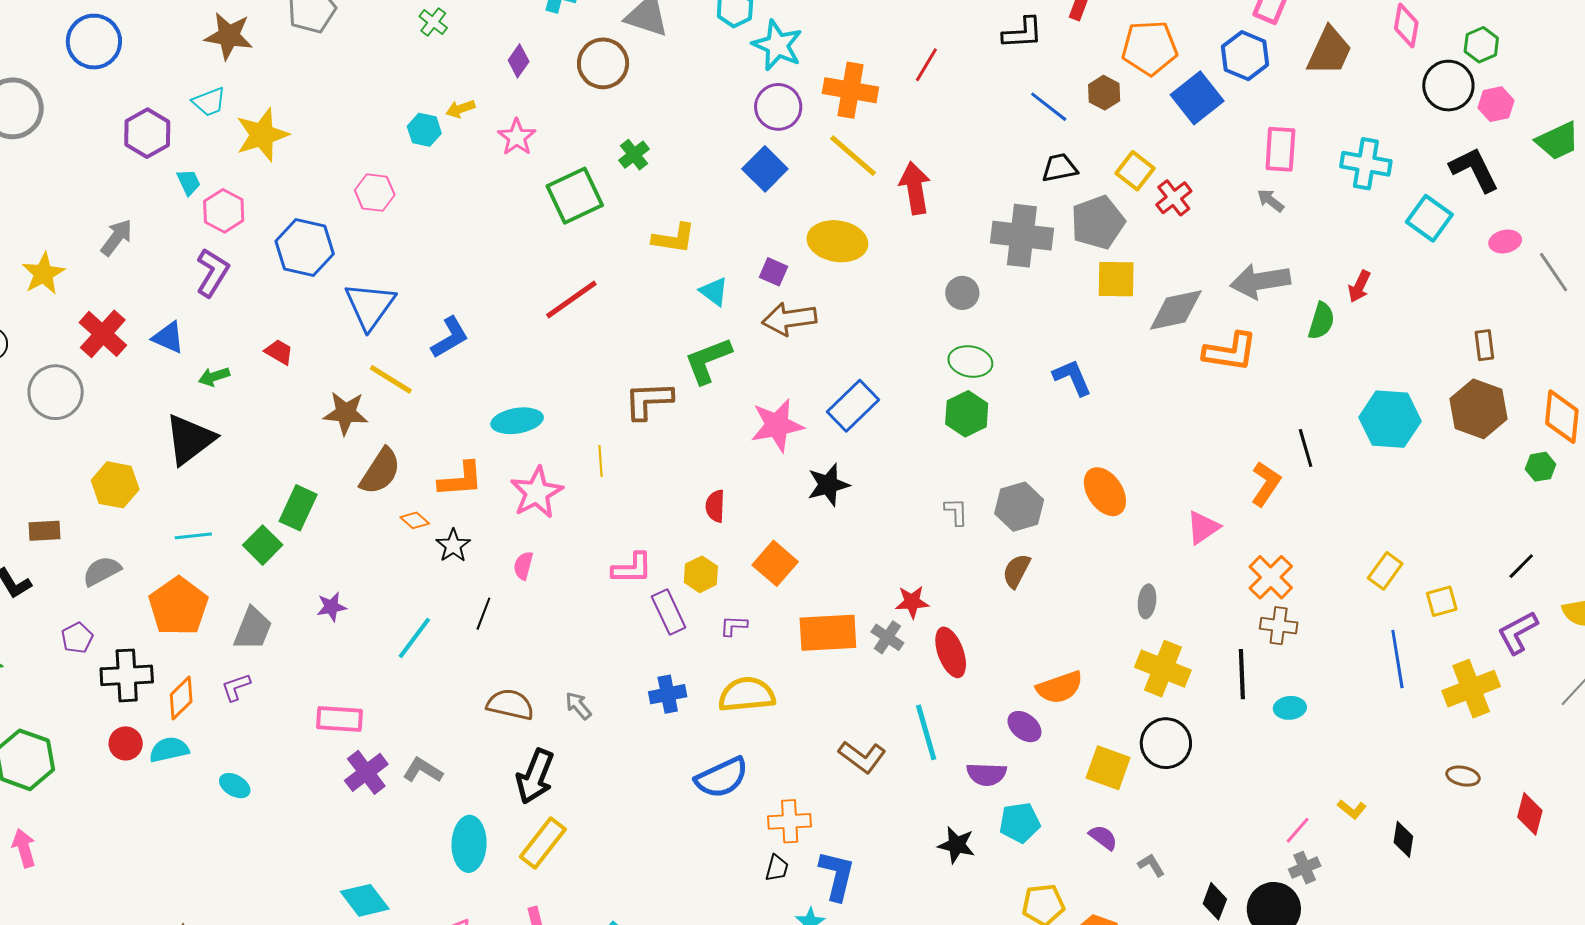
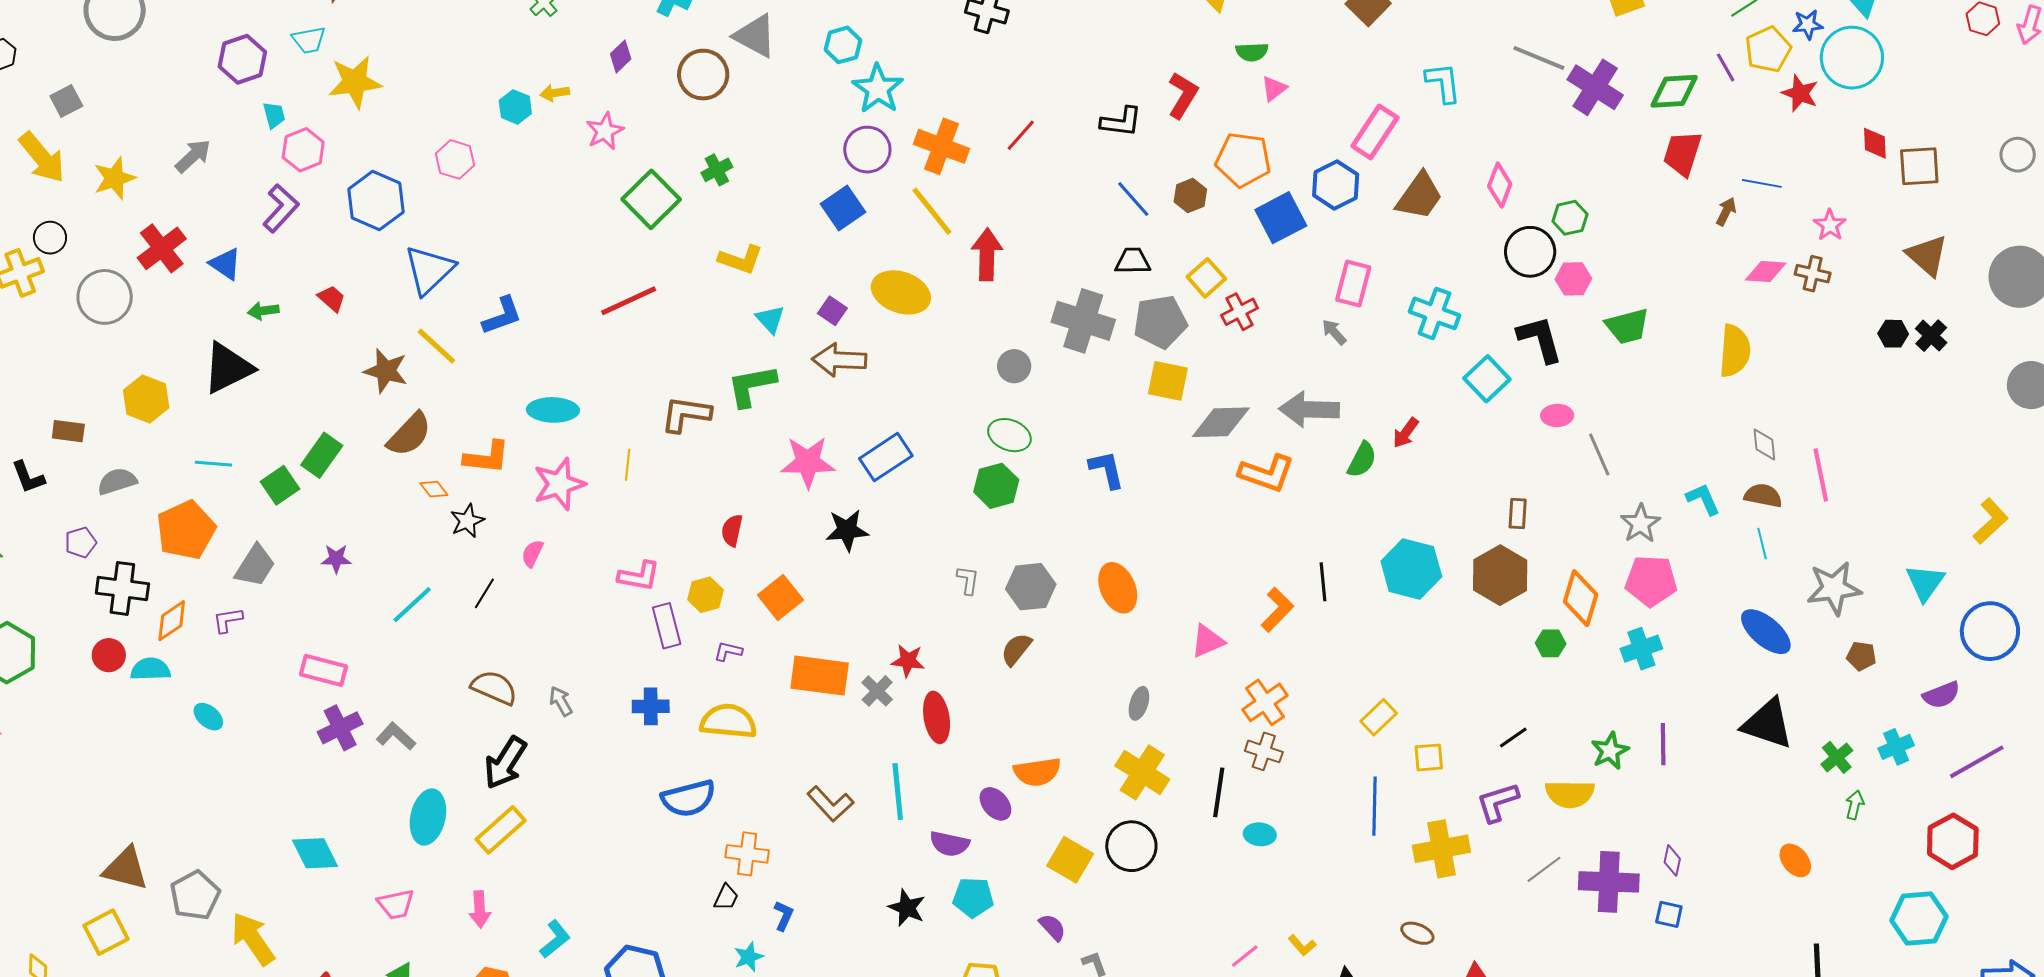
green square: (575, 196) -> (651, 199), turned -30
blue L-shape: (837, 875) -> (784, 916), size x0.6

